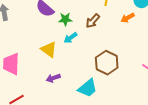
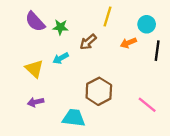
green star: (65, 19) -> (60, 27), moved
cyan trapezoid: (88, 88) -> (74, 118), turned -140

